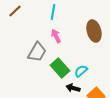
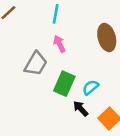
green rectangle: (60, 68) -> (64, 84), turned 66
black arrow: (73, 88) -> (81, 109), turned 32

